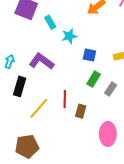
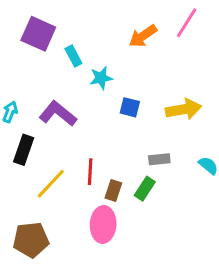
green rectangle: (94, 79) -> (145, 189), moved
gray rectangle: (111, 89) -> (159, 159), turned 48
pink ellipse: (108, 134) -> (103, 224), moved

